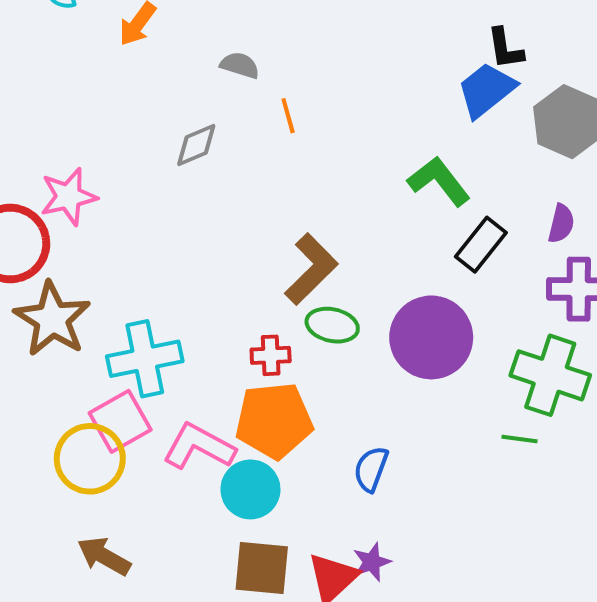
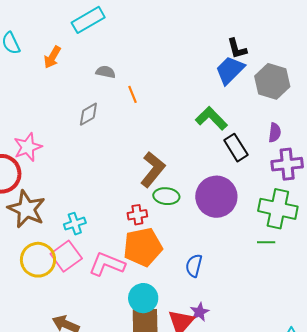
black rectangle: (481, 245) -> (236, 148), turned -64
cyan cross: (145, 359) -> (75, 224), size x0.6
yellow circle: (90, 459) -> (38, 260), moved
cyan circle: (250, 489) -> (143, 298), moved

